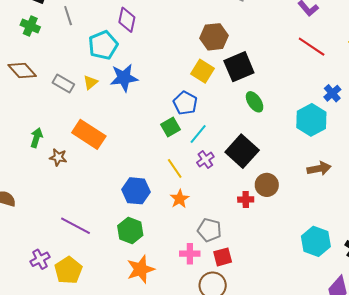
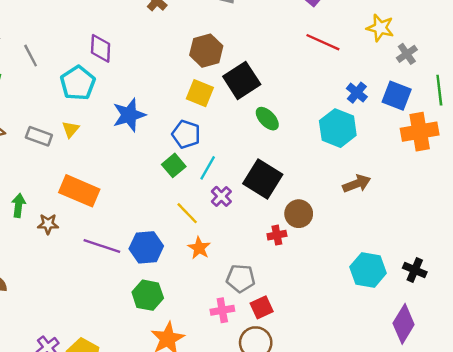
blue star: (124, 78) -> (129, 115), moved
purple line: (75, 226) -> (102, 246), moved

